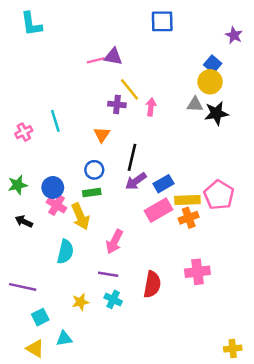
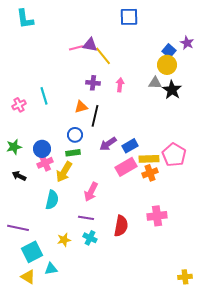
purple star: (234, 35) -> (187, 43), moved
yellow line: (130, 89) -> (103, 56), moved
black star: (216, 113) -> (172, 90), turned -30
orange triangle: (102, 135) -> (81, 107), turned 40
black line: (132, 157) -> (95, 116), moved
pink cross: (57, 205) -> (45, 163), turned 35
yellow arrow: (80, 216) -> (64, 172), turned 55
cyan square: (40, 317) -> (32, 252), size x1.5

